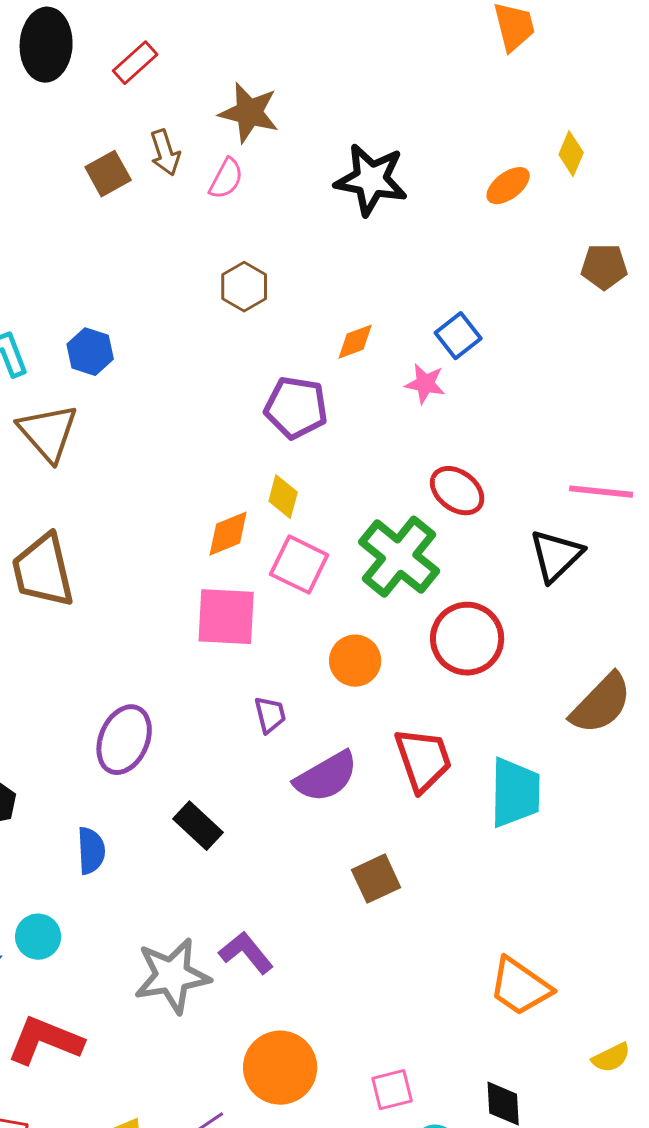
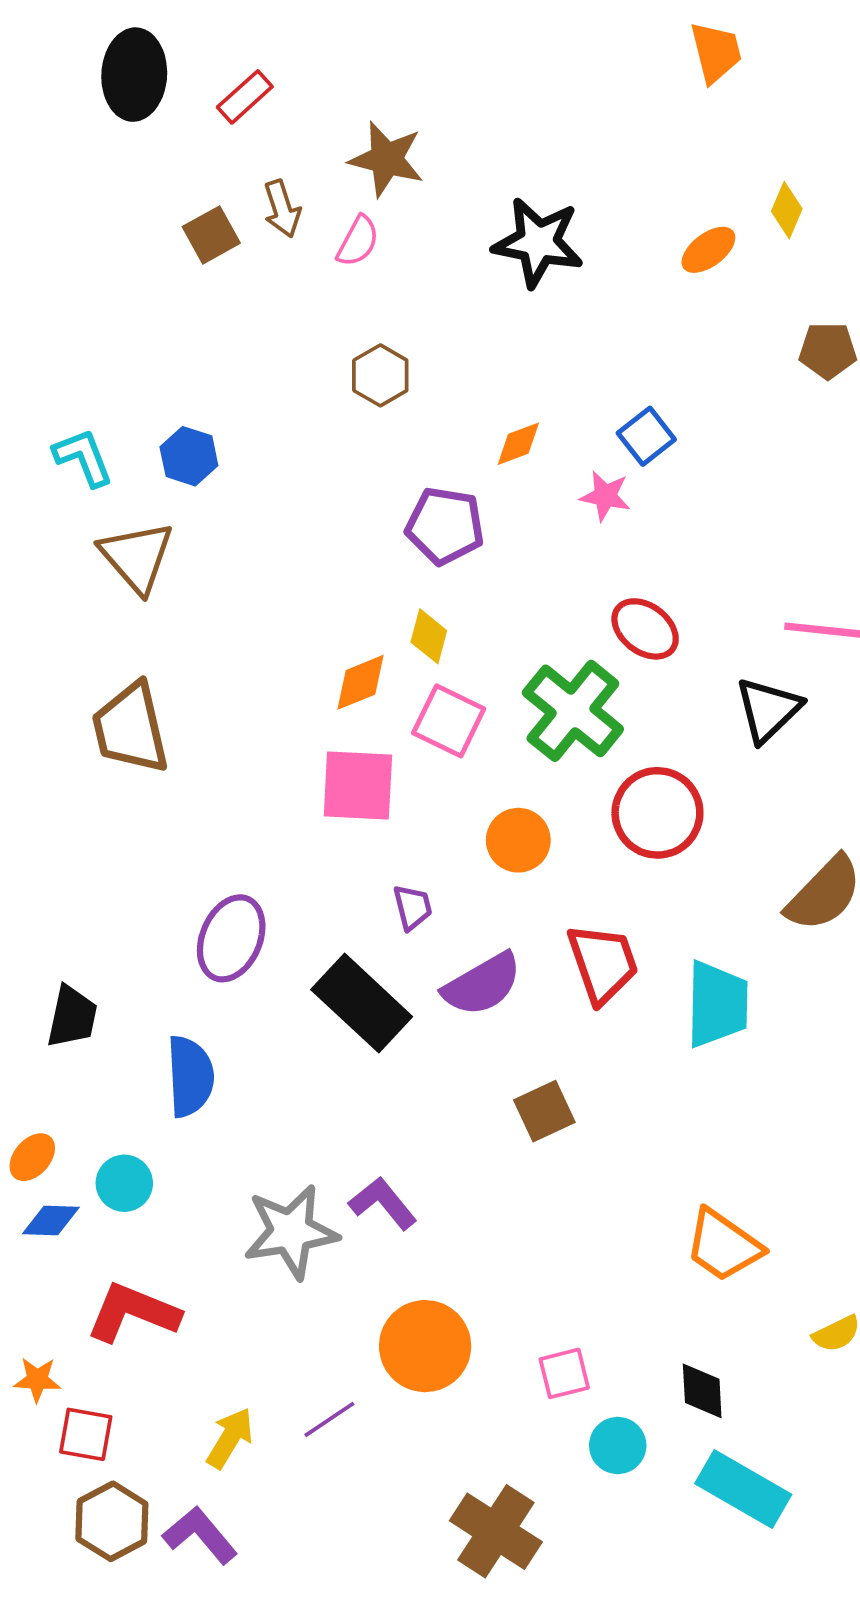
black rectangle: (198, 826) -> (362, 1003), moved, size x1.6
blue semicircle: (91, 851) -> (190, 1076), size x1.4

